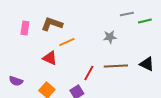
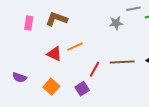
gray star: (110, 37) -> (116, 23), moved
orange line: (67, 42) -> (75, 47), moved

